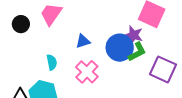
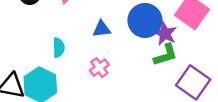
blue circle: (120, 48) -> (145, 20), moved
pink cross: (87, 72) -> (99, 68), size x0.7

